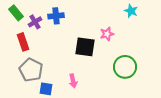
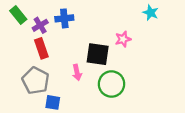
red rectangle: (23, 42) -> (41, 48), moved
green circle: (125, 67) -> (111, 84), moved
pink arrow: (73, 81) -> (77, 72), moved

